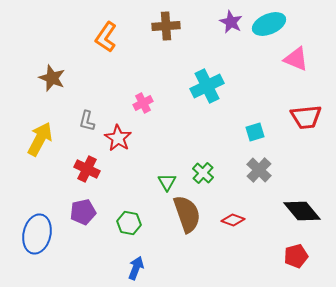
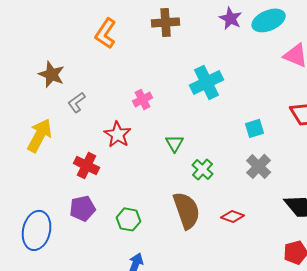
gray L-shape: (87, 121) -> (77, 102), moved, turned 40
green triangle: (167, 182) -> (175, 143), moved

